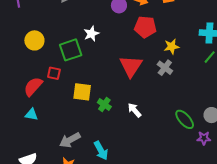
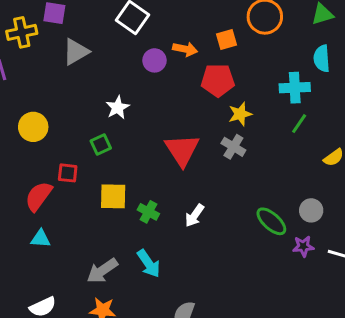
red pentagon: (145, 27) -> (218, 80), moved
green square: (71, 50) -> (101, 145), moved, size x0.6
white arrow: (134, 110) -> (195, 215), turned -98
cyan arrow: (101, 151) -> (149, 264), moved

